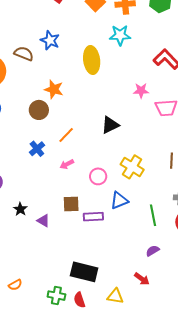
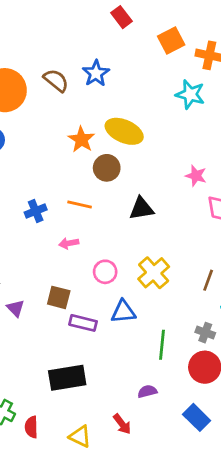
yellow ellipse: (92, 60) -> (124, 131), moved, turned -76
brown circle: (39, 110) -> (107, 168), moved
orange line: (66, 135) -> (80, 204), turned 42
black rectangle: (84, 272) -> (67, 378), moved, turned -40

